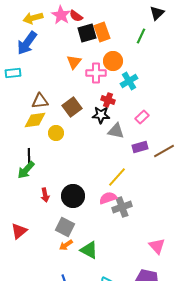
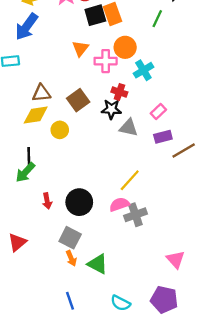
purple rectangle: (140, 147) -> (163, 137), moved
orange arrow: (66, 245) -> (71, 258), turned -80

